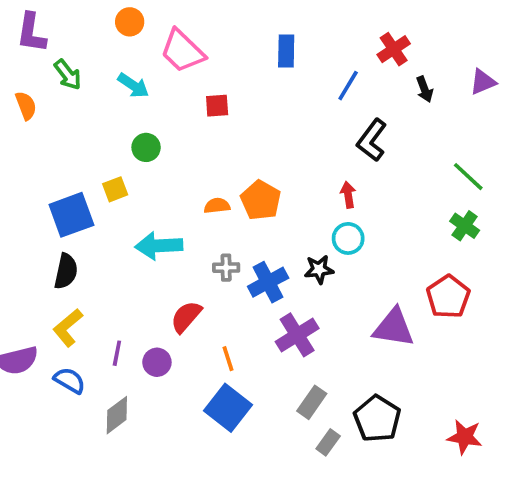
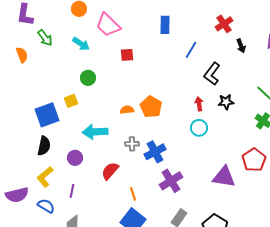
blue line: (348, 86) -> (191, 50), moved
black star: (319, 269) -> (226, 102), moved
purple circle: (157, 362) -> (75, 158), moved

